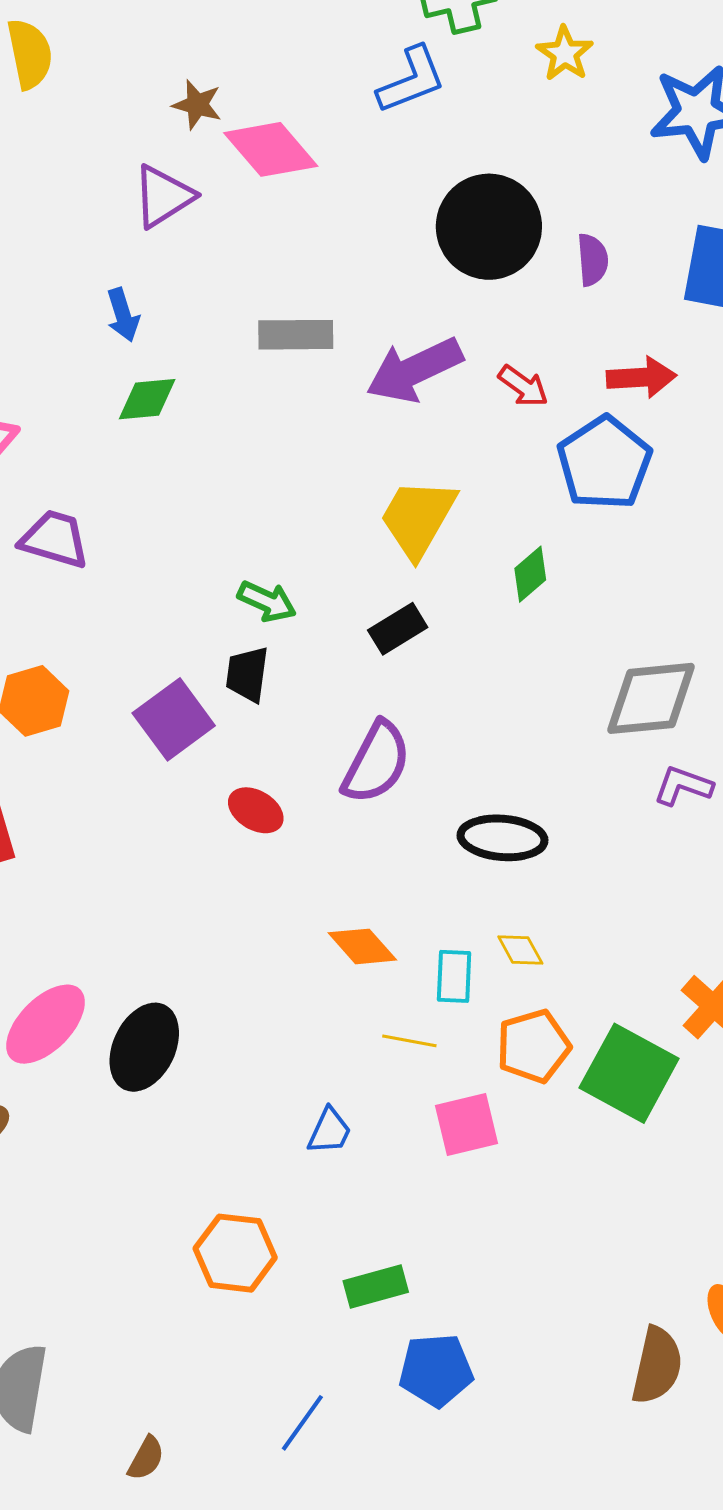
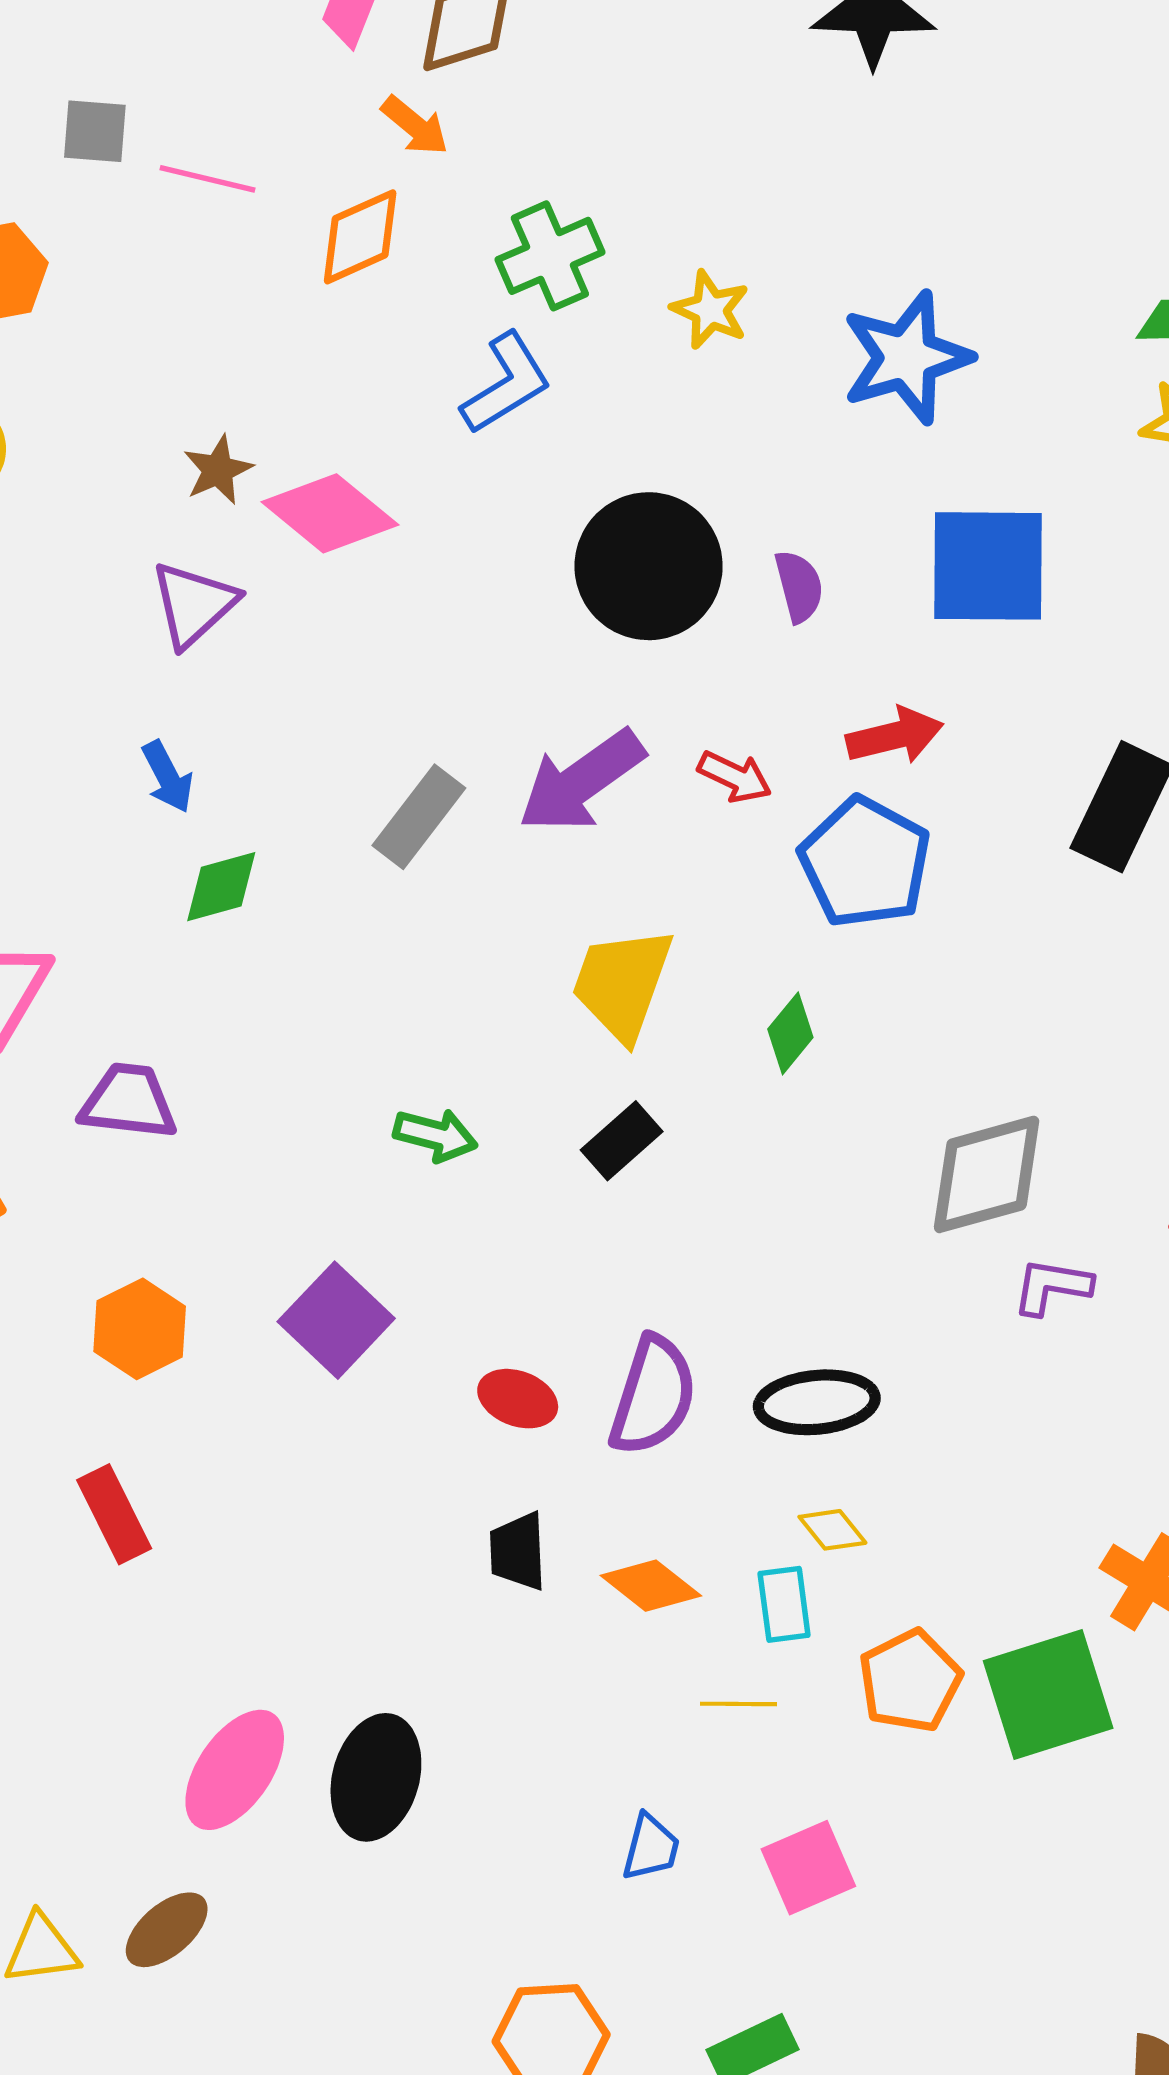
brown star: (197, 105) -> (218, 470), turned -30
gray rectangle: (296, 335) -> (419, 817), moved, turned -42
black trapezoid: (247, 674) -> (518, 1551), moved
purple semicircle: (376, 763) -> (653, 1396), moved
red ellipse: (256, 810) -> (518, 1399), moved
yellow diamond: (520, 950) -> (832, 1530), moved
green square: (629, 1073) -> (1048, 1695), turned -36
pink square: (467, 1125) -> (808, 1868), moved

